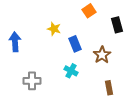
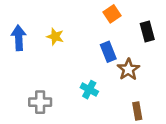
yellow star: (54, 29) -> (55, 37), moved
blue arrow: (15, 42) -> (19, 38), moved
blue rectangle: (75, 44) -> (108, 52), moved

